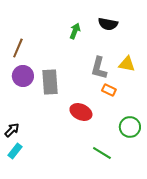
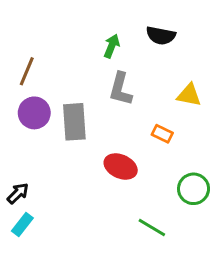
gray L-shape: (99, 68) -> (121, 89), moved

